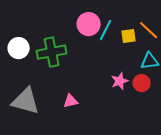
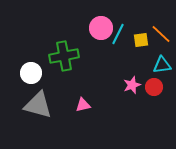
white circle: (19, 48) -> (31, 73), moved

